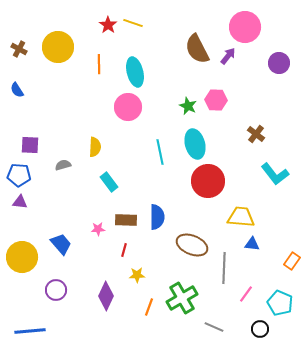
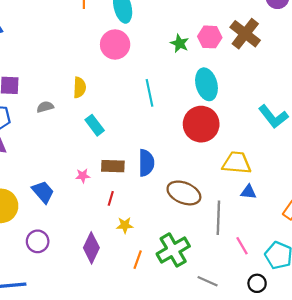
brown cross: (256, 134) -> (245, 34), moved, size x1.6
cyan ellipse: (195, 144) -> (206, 84), moved
pink line: (246, 294) -> (242, 246), turned -66

